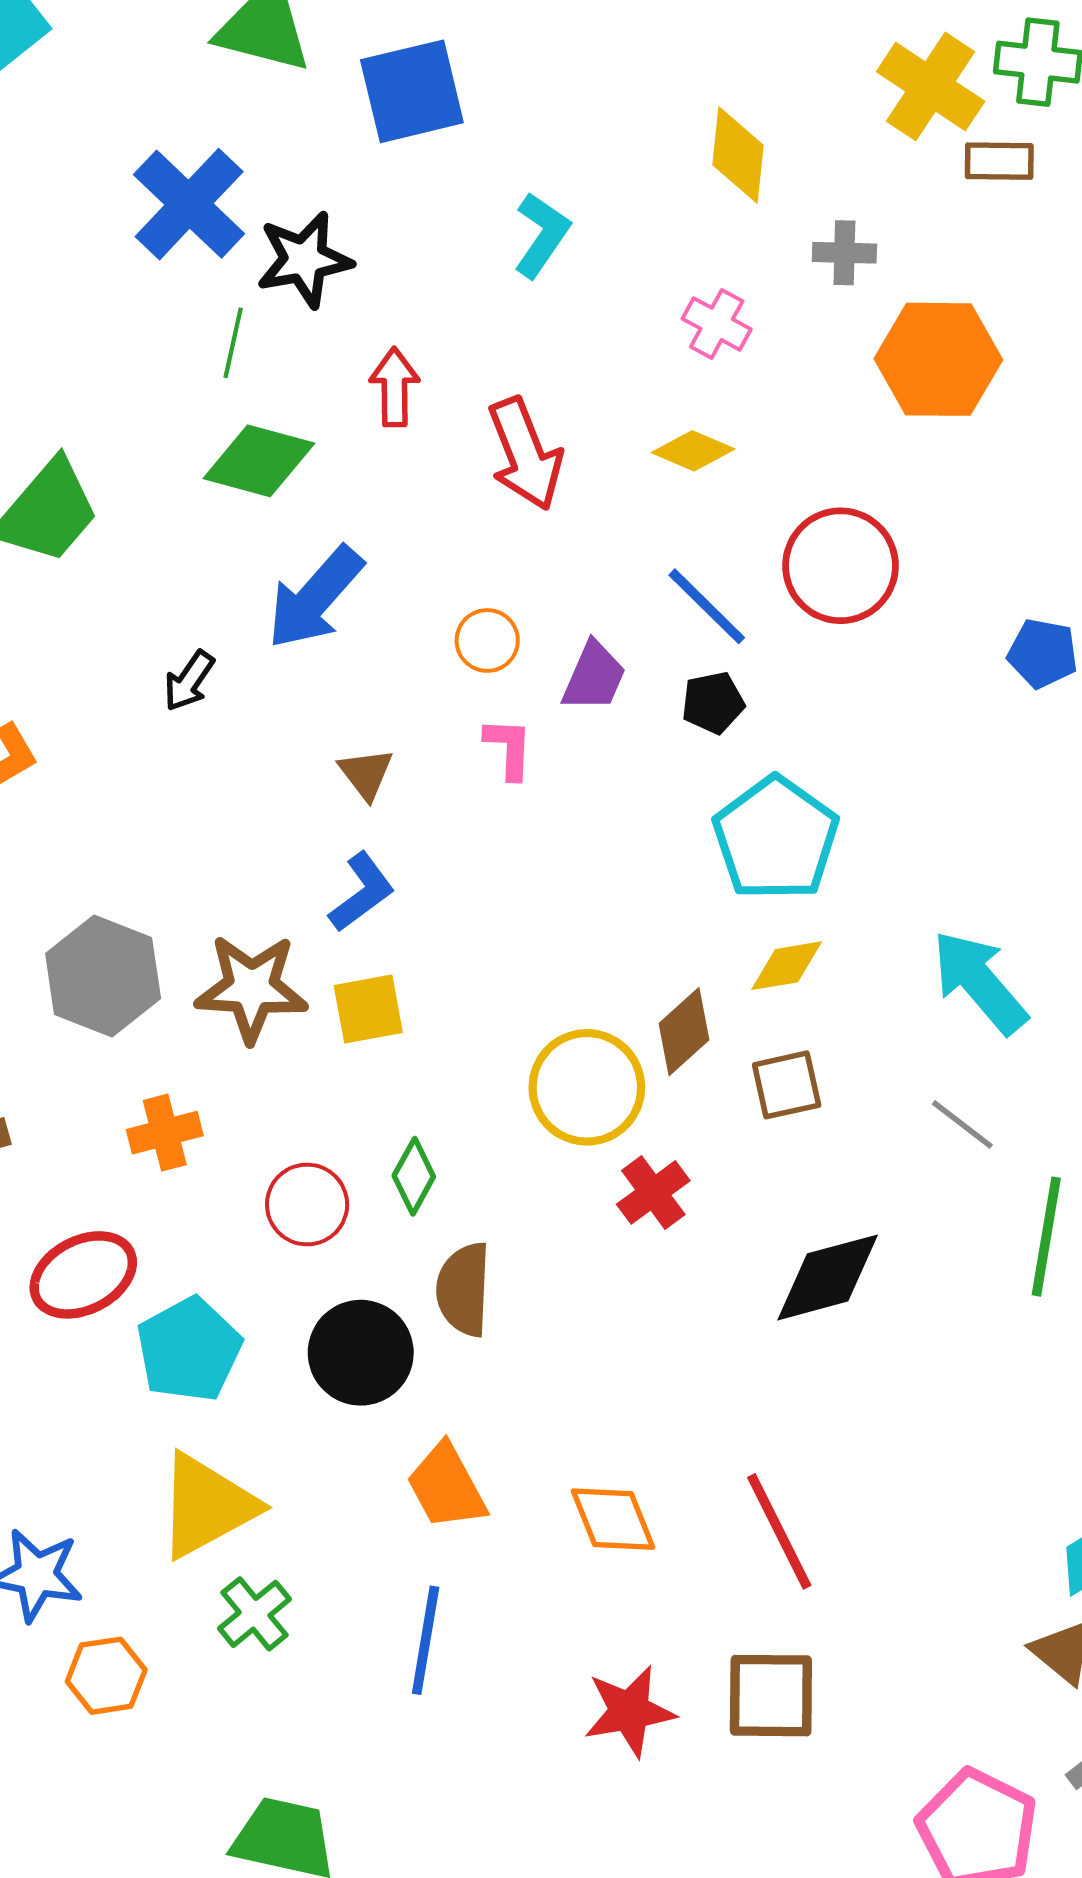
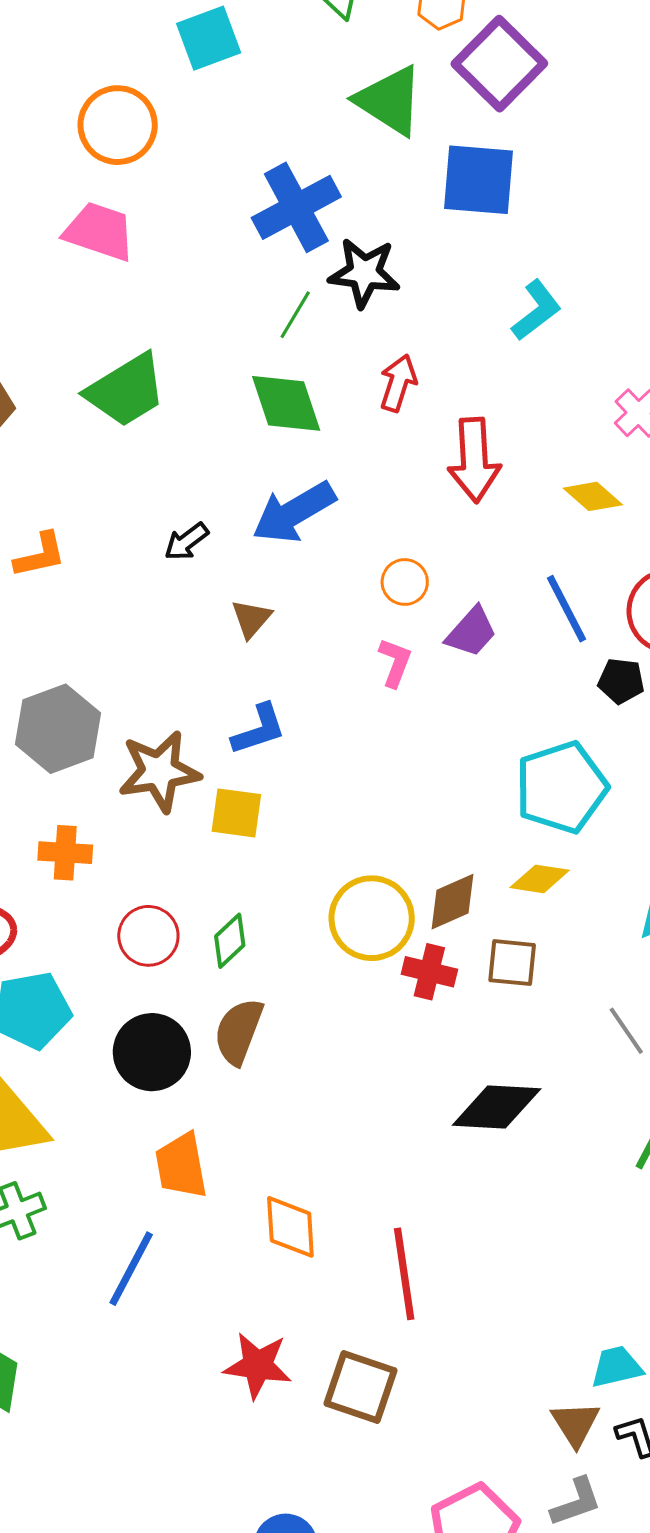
green diamond: (259, 461) -> (286, 403), turned 38
black pentagon: (713, 703) -> (621, 681), moved
brown triangle: (366, 774) -> (251, 619), moved
brown star: (251, 988) -> (159, 771), turned -30
red cross: (653, 1192) -> (429, 972), moved, turned 32

